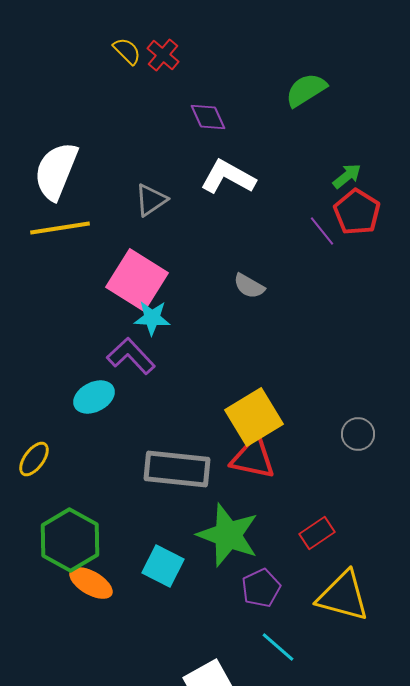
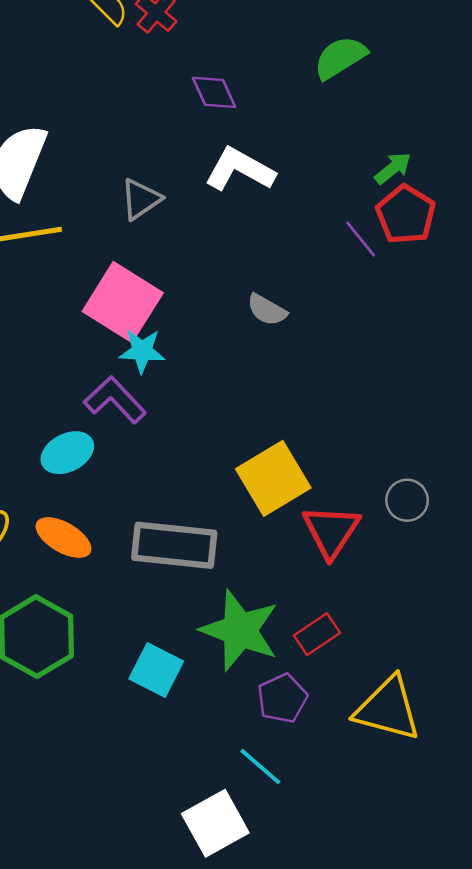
red triangle: (253, 458) -> (331, 531), moved, turned 51
red rectangle: (317, 533) -> (317, 634), moved
orange ellipse: (91, 583) -> (64, 538), moved
cyan line: (278, 647) -> (260, 767), moved

